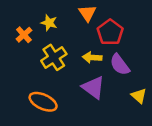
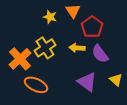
yellow star: (49, 23) -> (50, 17), moved
orange cross: (24, 35) -> (20, 59), moved, size x1.6
purple triangle: (93, 87) -> (87, 82), moved

